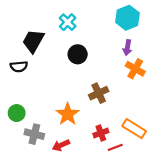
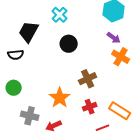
purple arrow: (127, 48) -> (114, 38), turned -64
green circle: (17, 113) -> (14, 88), moved
red cross: (101, 133) -> (90, 107), moved

